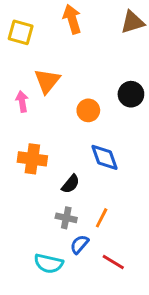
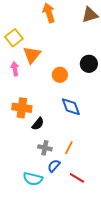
yellow square: (21, 32) -> (14, 38), moved, turned 36
black semicircle: (71, 184) -> (38, 124), moved

